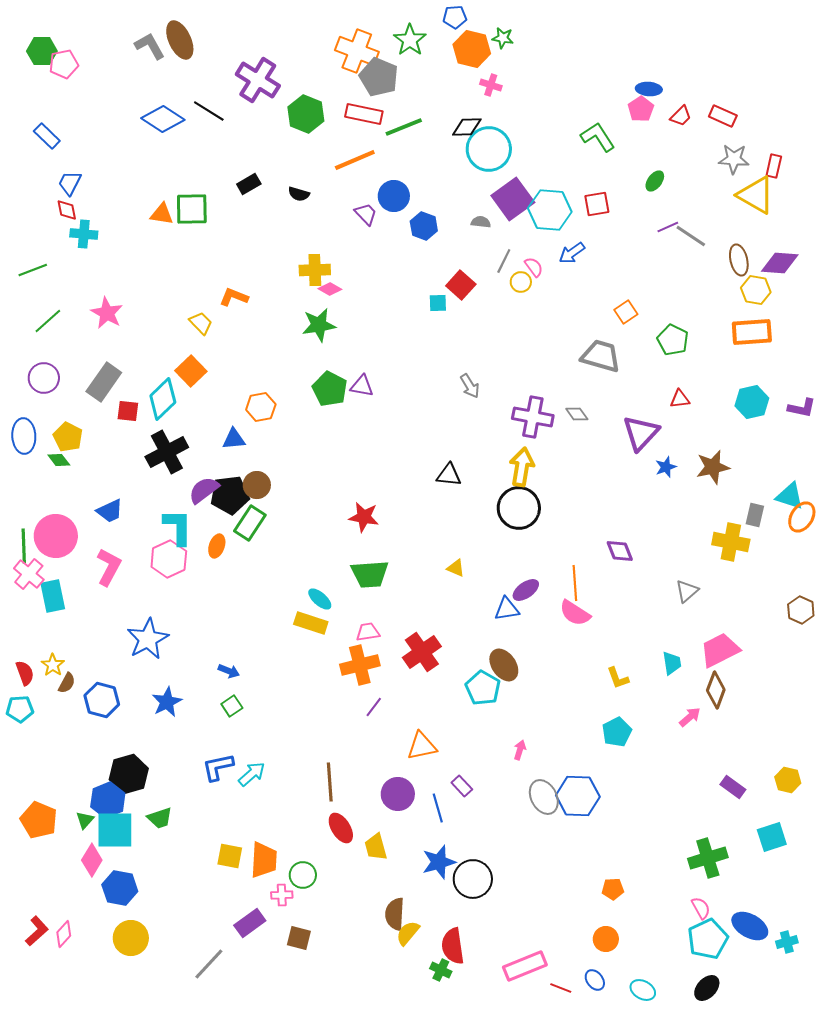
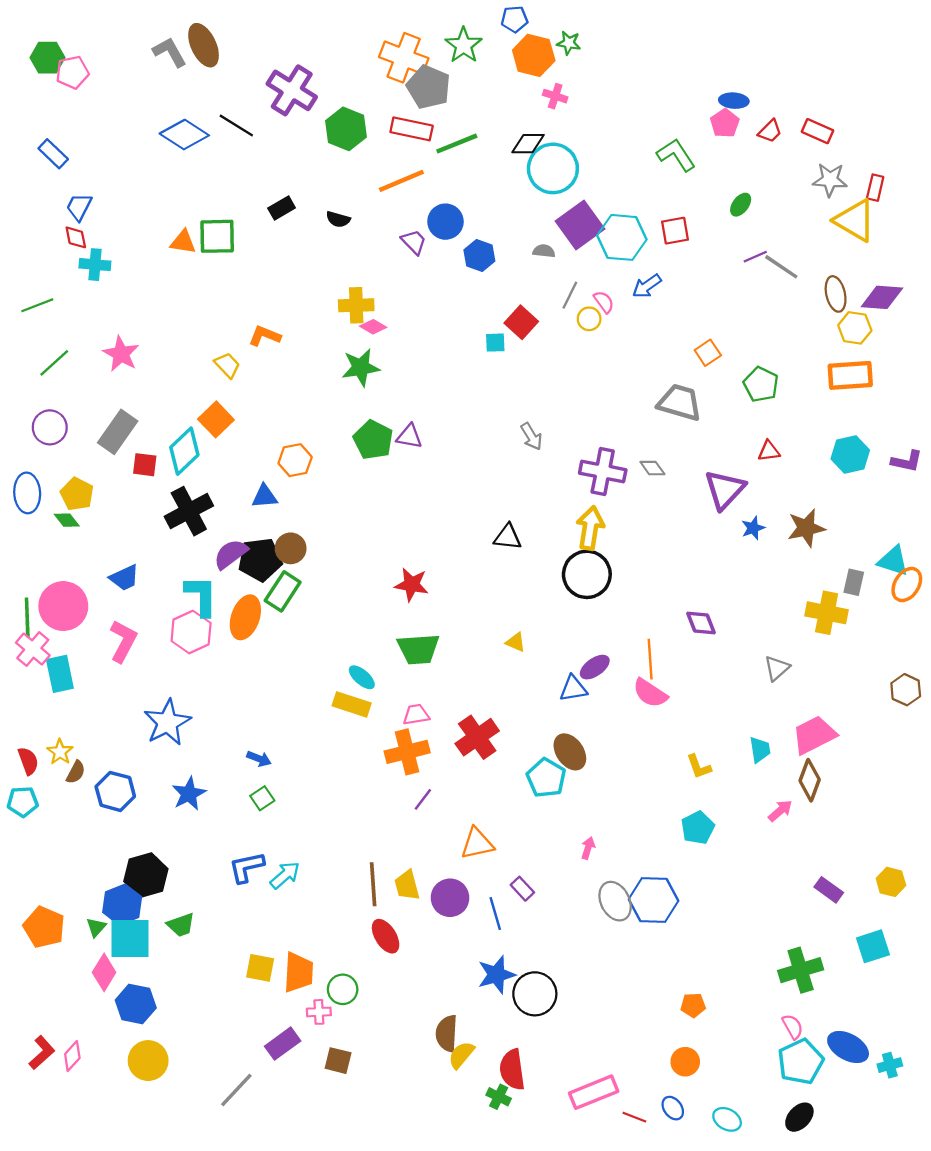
orange ellipse: (217, 546) -> (245, 617), size x1.6
yellow trapezoid: (376, 847) -> (407, 885), moved

